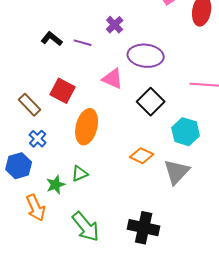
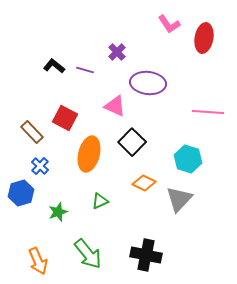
black square: (151, 102) -> (132, 142), moved
green triangle: (80, 174) -> (100, 201), moved
orange arrow: (36, 208) -> (38, 261), moved

